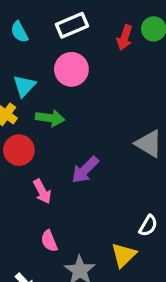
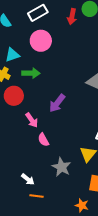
cyan triangle: (24, 86) -> (12, 55), turned 35
pink semicircle: (49, 241) -> (43, 140), moved

